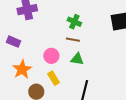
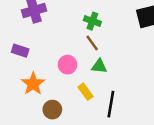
brown line: (73, 40) -> (92, 43), turned 48
yellow rectangle: (53, 78) -> (85, 92), moved

